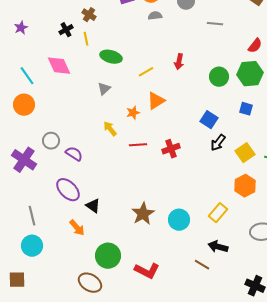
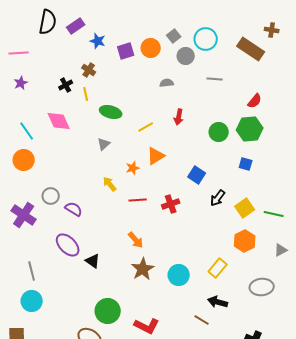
gray semicircle: (155, 16) -> (167, 83), moved
blue square: (209, 120) -> (197, 175), moved
orange arrow: (77, 228) -> (136, 240), moved

